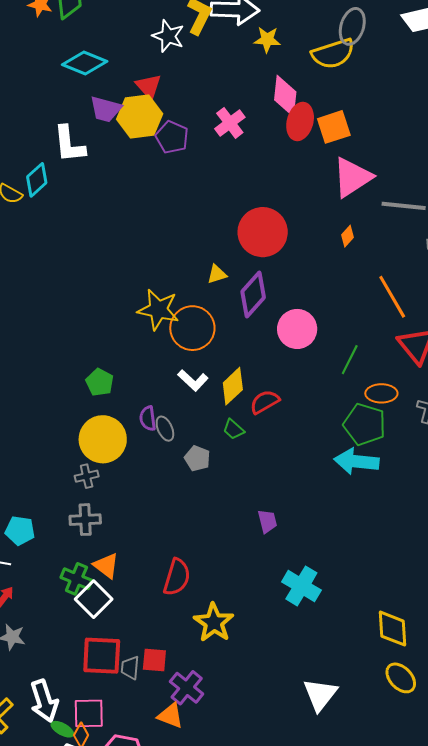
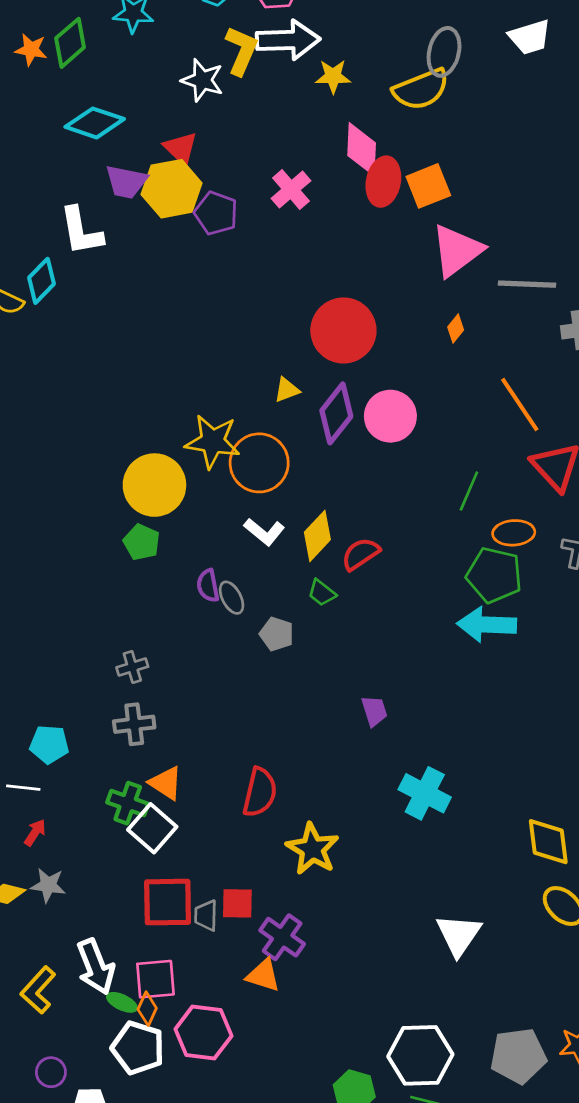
pink circle: (297, 329) -> (390, 416), moved
yellow circle: (103, 439) -> (154, 485), moved

